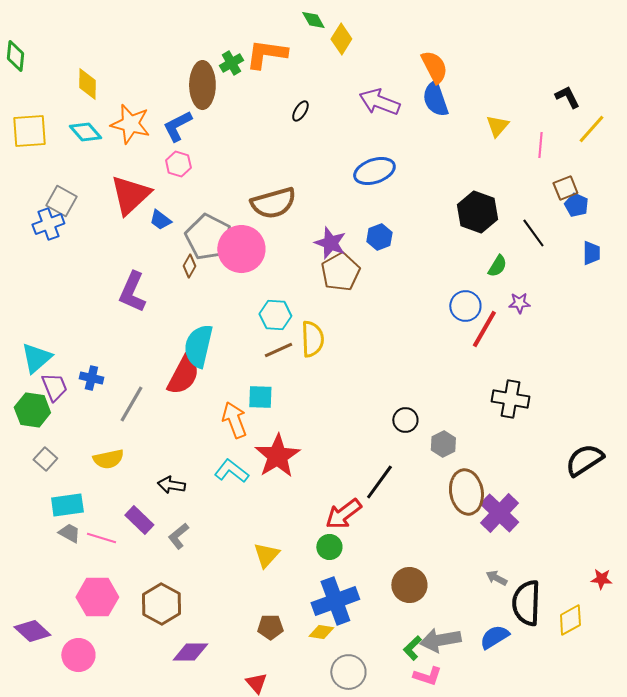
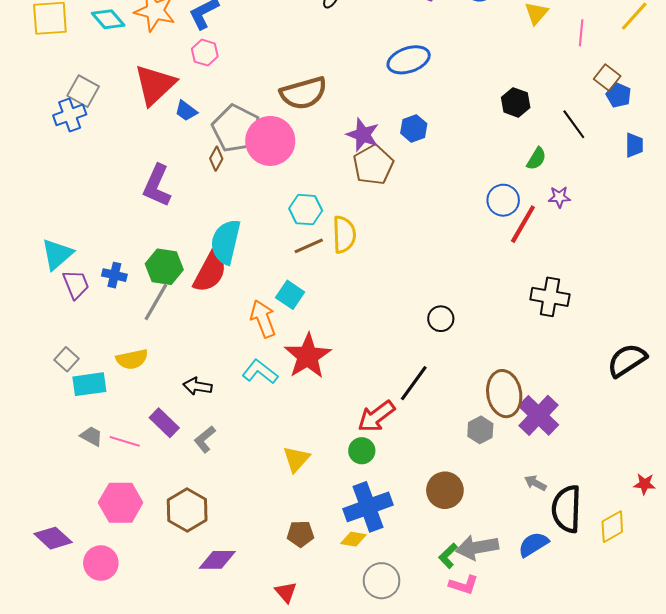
brown square: (565, 188) -> (607, 78), turned -30
black hexagon: (477, 212) -> (516, 102), size x0.7
cyan square: (260, 397) -> (290, 295), turned 32
green hexagon: (32, 410) -> (164, 267), moved
gray hexagon: (443, 444) -> (480, 430), moved
cyan rectangle: (67, 505) -> (89, 384), moved

